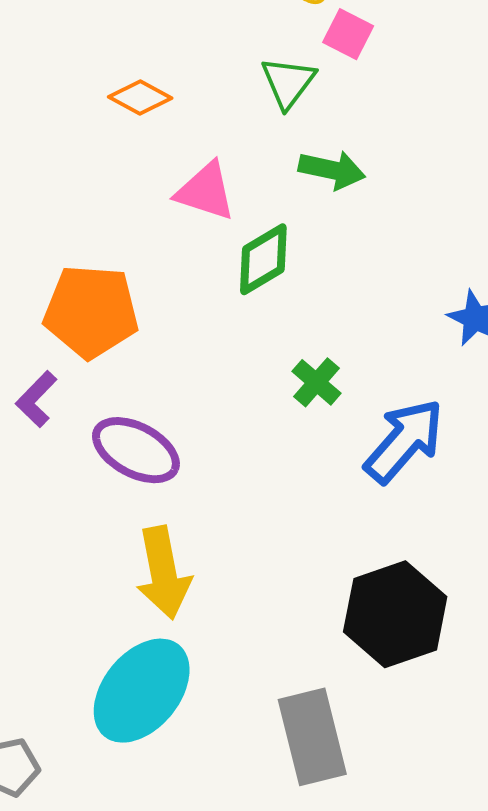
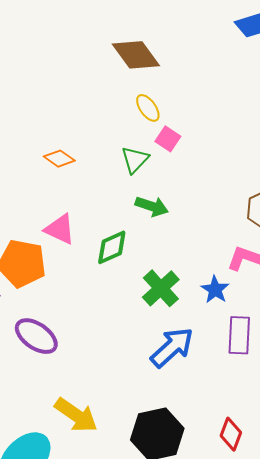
pink triangle: (205, 191) -> (60, 229), moved
green cross: (316, 382) -> (161, 288), moved, size x1.5
yellow arrow: (163, 573) -> (76, 415), moved, turned -51

